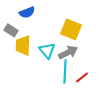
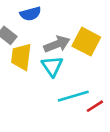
gray arrow: (68, 52) -> (57, 44), moved
cyan line: (65, 71) -> (73, 96), turned 65

